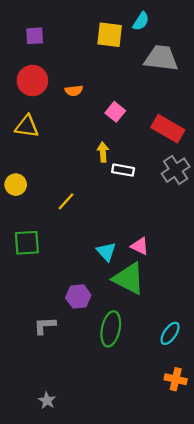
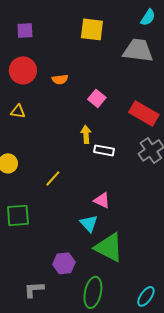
cyan semicircle: (141, 21) -> (148, 17), moved
yellow triangle: (27, 126) -> (18, 111), size x0.7
pink triangle: (140, 246) -> (102, 200), moved

